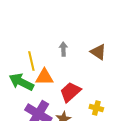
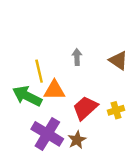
yellow cross: (96, 108) -> (116, 110), moved, turned -32

